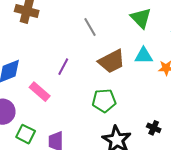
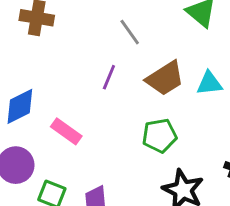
cyan triangle: (144, 56) -> (209, 83), moved
purple line: (63, 67) -> (109, 77), moved

